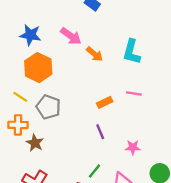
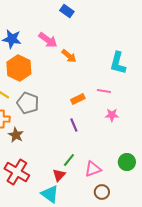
cyan L-shape: (132, 52) -> (118, 63), moved
pink star: (133, 147) -> (112, 115), moved

